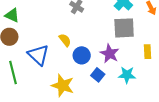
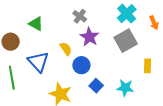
green triangle: (12, 15) -> (36, 24), moved
gray square: (124, 28) -> (126, 41), turned -30
purple star: (110, 54) -> (89, 37), moved

